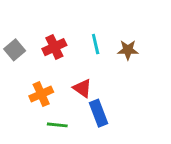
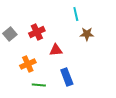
cyan line: (96, 44) -> (76, 14), moved
red triangle: (82, 88) -> (56, 50), moved, turned -40

